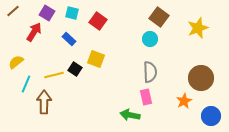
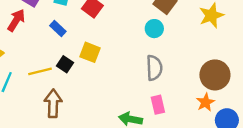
pink rectangle: (146, 97) -> (158, 105), moved
orange star: (184, 101) -> (205, 102), moved
brown arrow: (44, 102) -> (53, 104), moved

